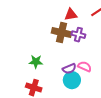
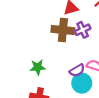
purple cross: (78, 35) -> (83, 30), turned -32

